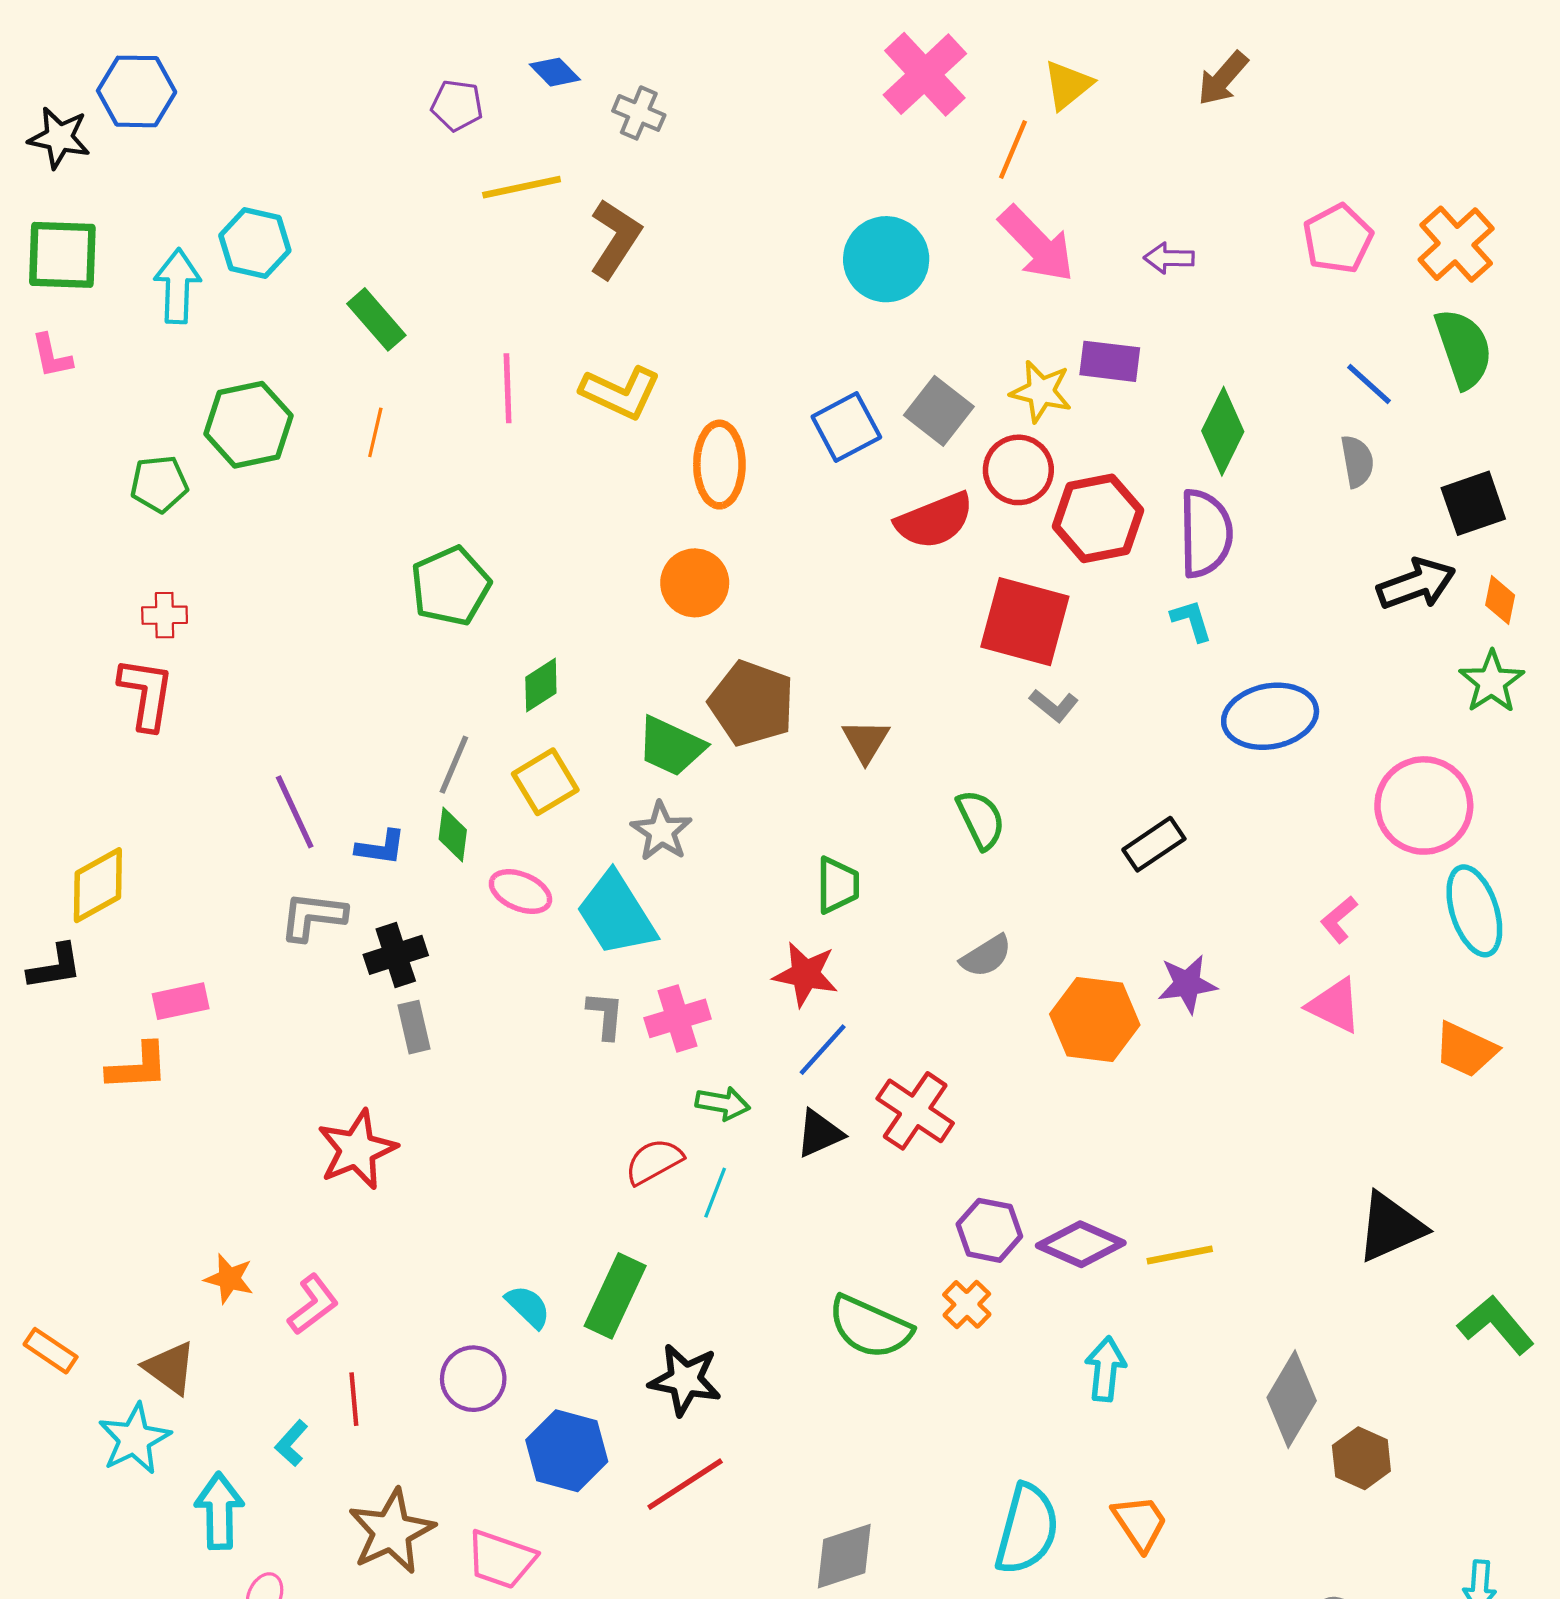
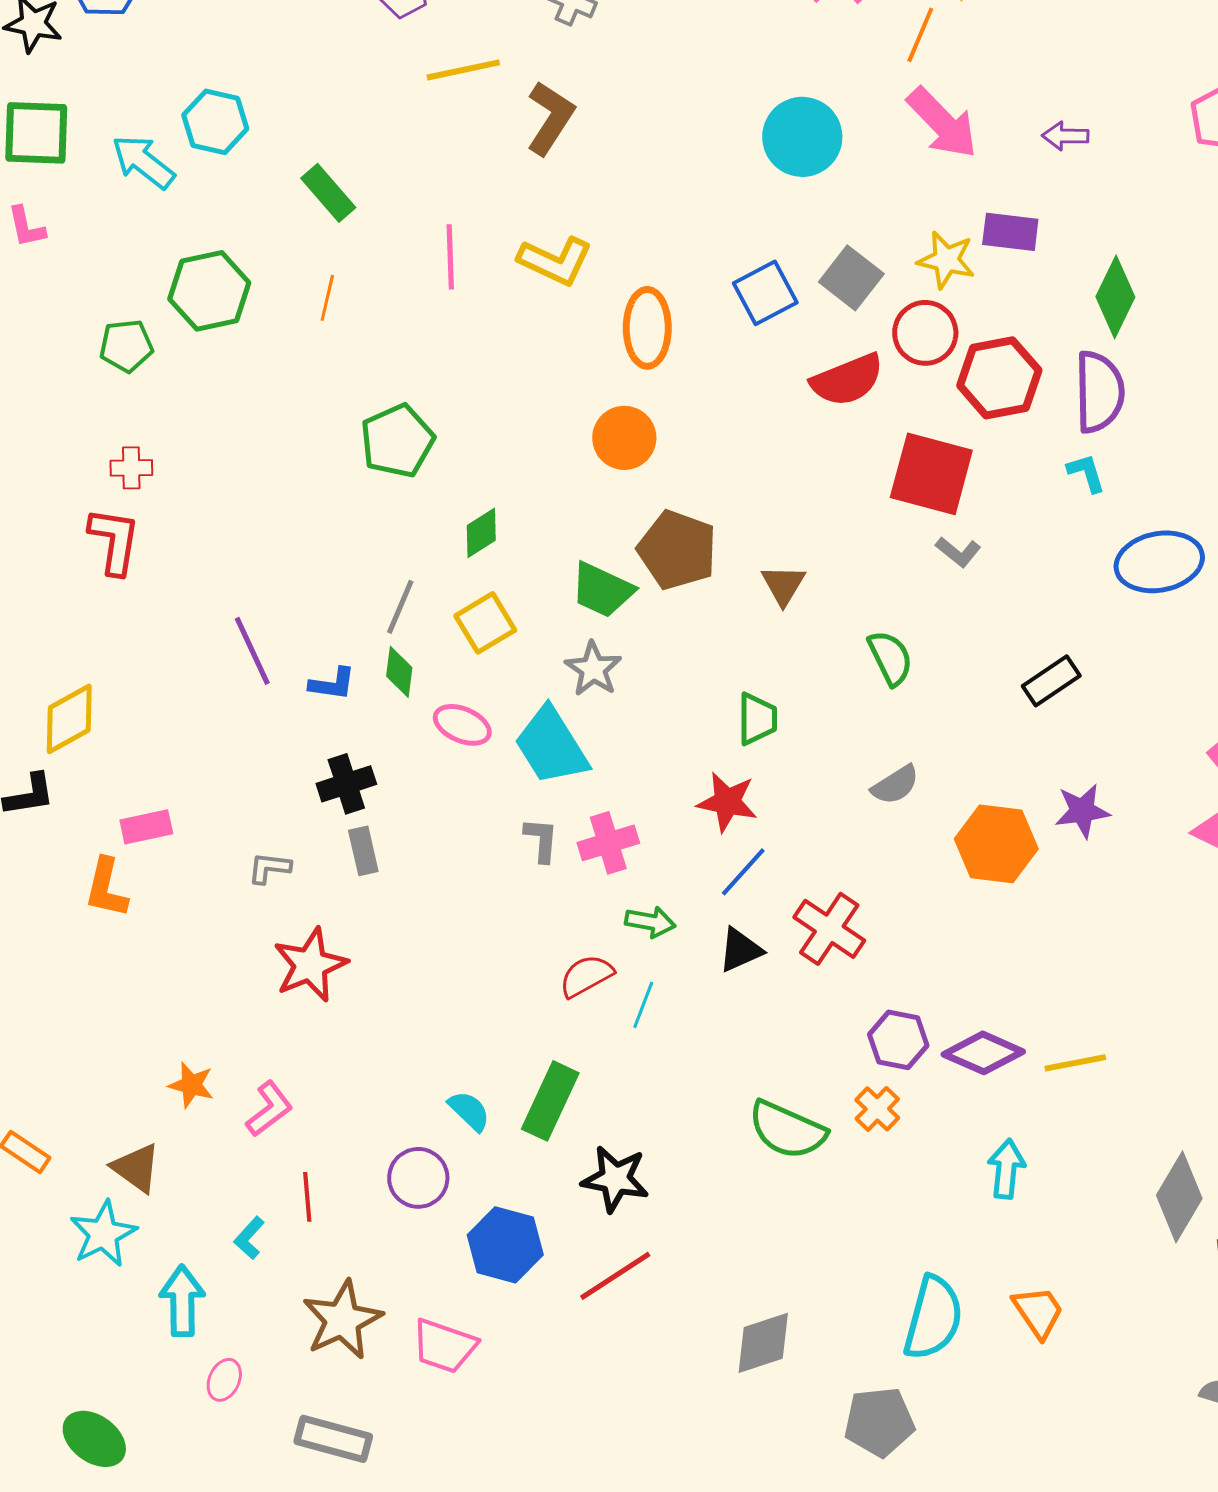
cyan arrow: (177, 286) -> (143, 162), turned -54
gray L-shape: (313, 916) -> (269, 868), moved, size x0.7
orange L-shape: (138, 1067) -> (106, 888), turned 106

